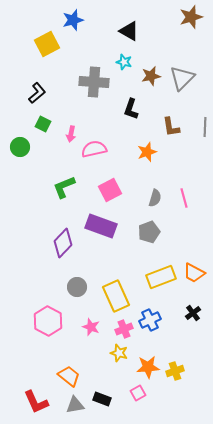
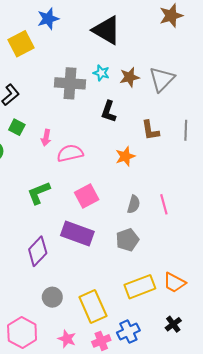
black triangle: (129, 31) -> (107, 30), size x1.4
cyan star: (124, 62) -> (101, 73), moved

